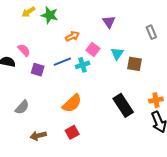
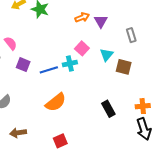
gray rectangle: (151, 32) -> (131, 35), moved
orange arrow: (72, 36) -> (82, 17), moved
blue line: (62, 62) -> (49, 70), moved
black rectangle: (123, 105) -> (108, 109), size x0.7
red square: (72, 132) -> (60, 141), moved

